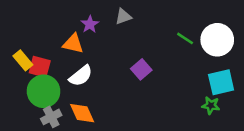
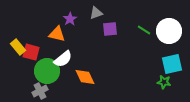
purple square: (141, 69) -> (110, 29), moved, turned 35
green circle: (44, 91) -> (47, 71), moved
orange diamond: (82, 113) -> (85, 77), moved

